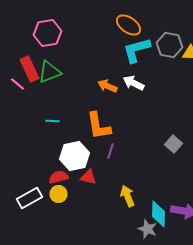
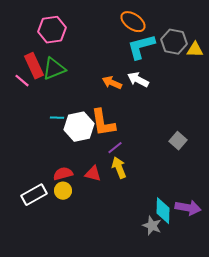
purple line: (110, 151) -> (115, 148), turned 35
white hexagon: (74, 156) -> (79, 127), moved
yellow arrow: (128, 196) -> (119, 168), moved

